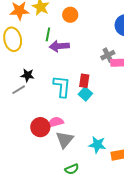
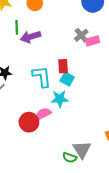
gray triangle: (65, 140) -> (82, 149), moved
cyan star: (97, 145) -> (60, 99), moved
green semicircle: (72, 169) -> (70, 158), turned 56

